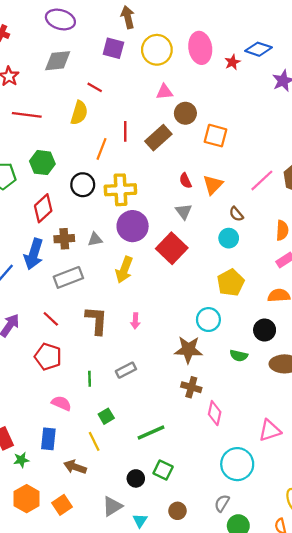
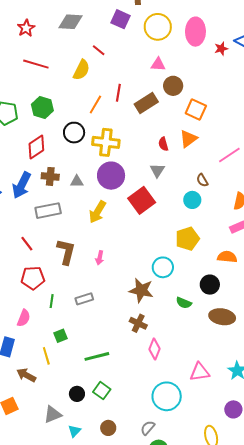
orange triangle: (213, 185) -> (188, 139), moved
red pentagon: (48, 357) -> (33, 278), moved, turned -30
pink semicircle: (61, 403) -> (24, 318), turned 78

